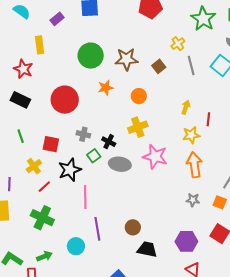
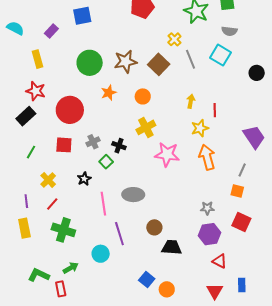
brown square: (159, 66) -> (159, 64), size x1.5
red star: (23, 69) -> (36, 91), moved
black rectangle: (20, 100) -> (26, 116), turned -60
gray cross: (83, 134) -> (93, 142), turned -32
green line: (21, 136) -> (31, 152), turned 56
red square: (51, 144) -> (64, 145), moved
gray ellipse: (120, 164) -> (133, 195), moved
black star: (70, 170) -> (84, 179), size x0.6
red line: (44, 187) -> (52, 204), moved
gray star: (193, 200) -> (207, 208), moved

